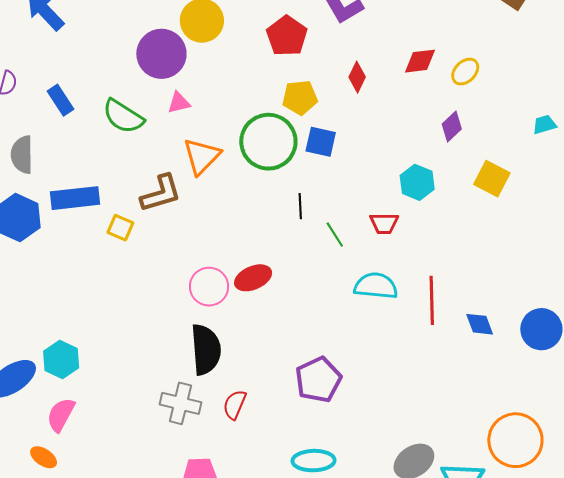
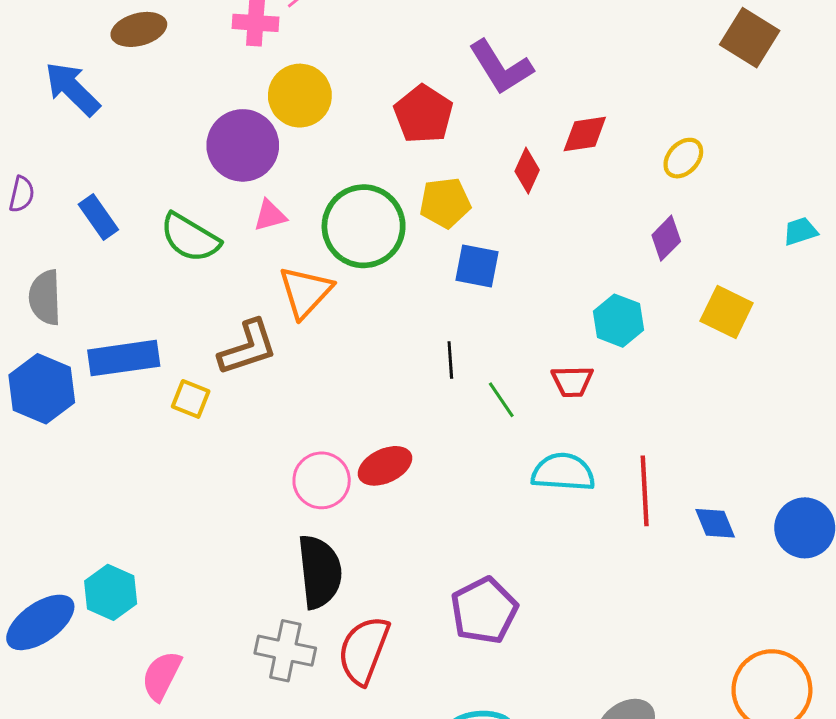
red diamond: (420, 61) -> (585, 134), moved
green circle: (268, 142) -> (364, 226), moved
red semicircle: (235, 405) -> (364, 650), size x1.6
pink semicircle: (61, 415) -> (162, 676), moved

